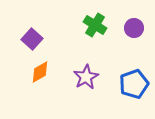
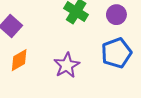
blue pentagon: (134, 84) -> (116, 53), moved

